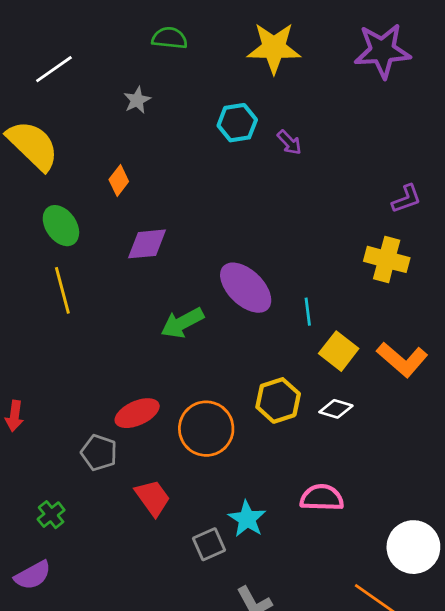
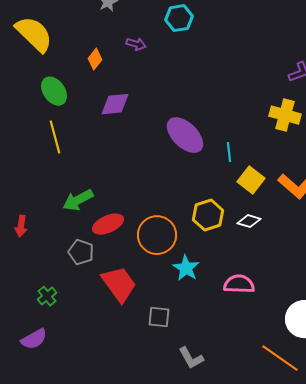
purple arrow: (289, 142) -> (136, 44), moved, turned -30
green arrow: (182, 323) -> (78, 200), moved
red trapezoid: (153, 498) -> (119, 284), size x1.4
cyan star: (247, 519) -> (186, 268), moved
gray square: (209, 544) -> (159, 317), turned 30

